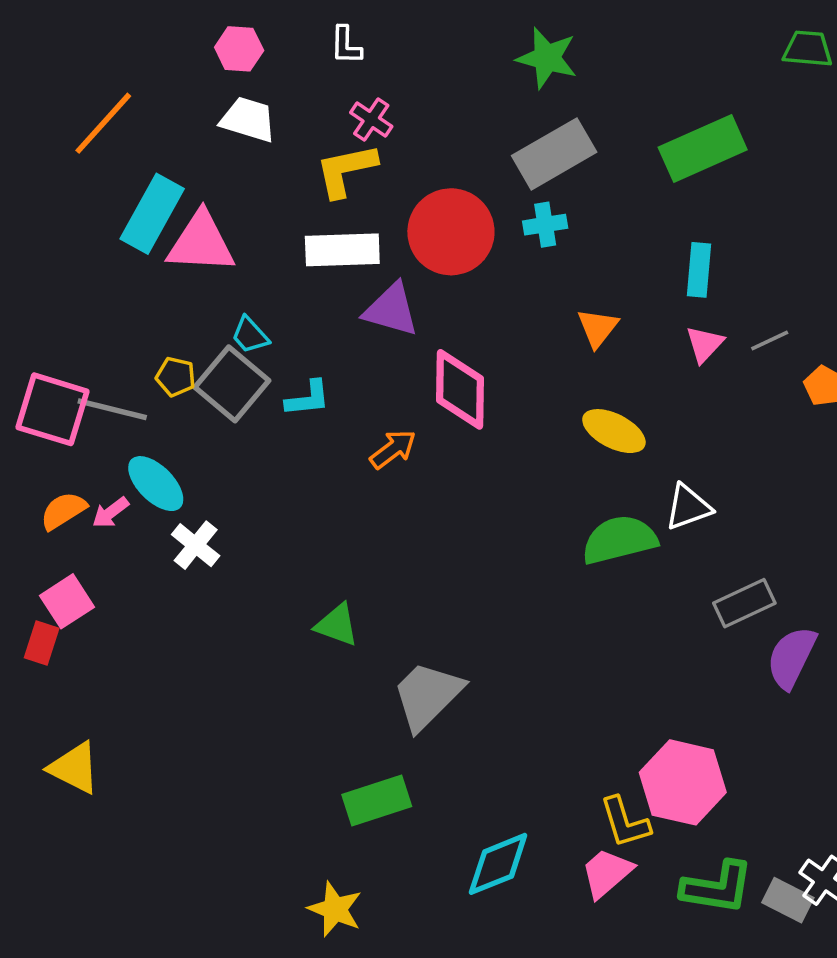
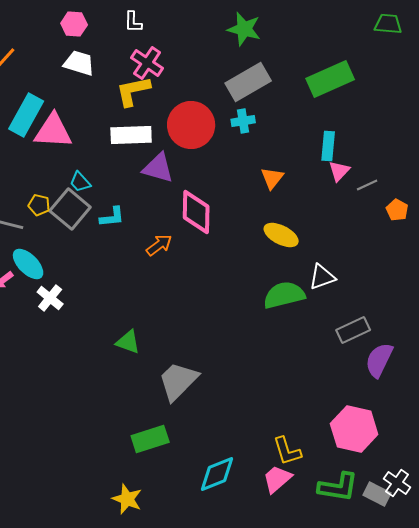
pink cross: (371, 120) -> (147, 63), size x1.4
pink triangle: (705, 344) -> (339, 171), moved
pink hexagon: (683, 782) -> (354, 429), moved

